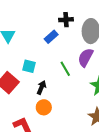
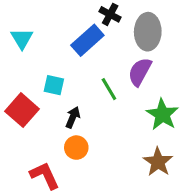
black cross: (66, 20) -> (110, 14), turned 32
blue rectangle: (51, 37) -> (87, 40), size x1.5

